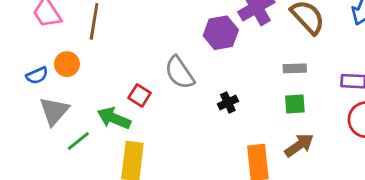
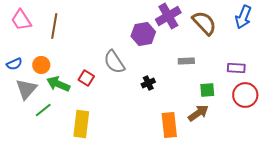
orange circle: (67, 64) -> (41, 65), moved
gray rectangle: (295, 68) -> (186, 61), moved
green square: (295, 104) -> (207, 90), moved
green arrow: (114, 118) -> (58, 84), moved

